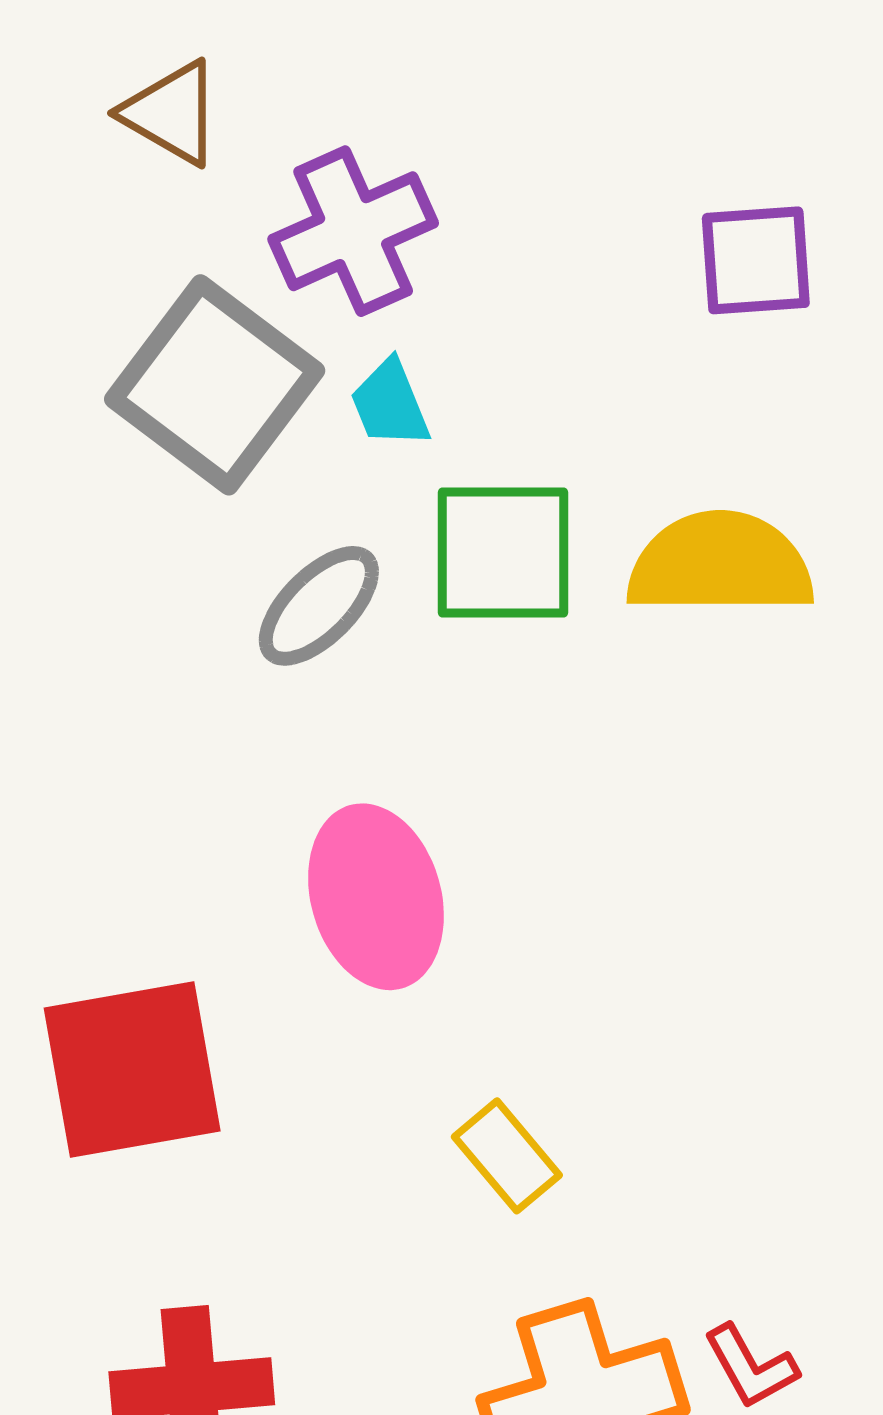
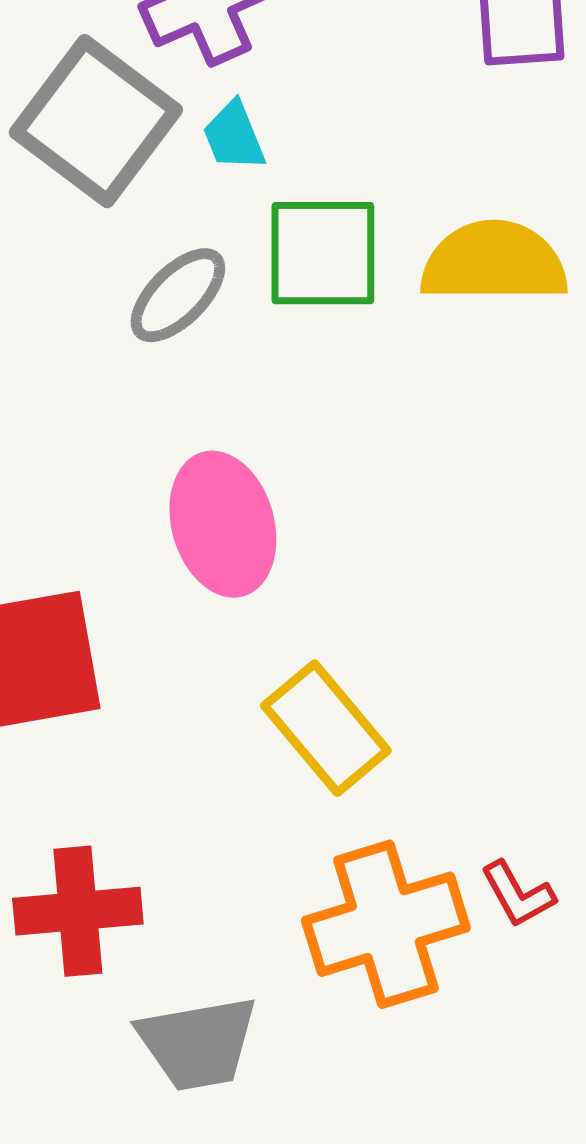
yellow rectangle: (507, 1156) -> (326, 728), size x1.5

